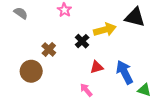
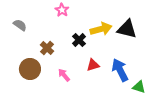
gray semicircle: (21, 13) -> (20, 25), moved
black triangle: (135, 17) -> (127, 29), moved
pink arrow: (86, 90) -> (64, 75), moved

